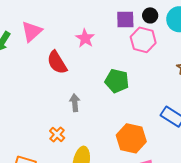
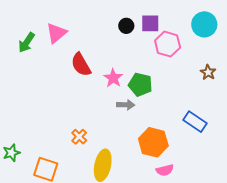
black circle: (150, 15) -> (126, 26), moved
pink star: (85, 38) -> (113, 78), moved
gray arrow: (75, 103) -> (126, 105), moved, turned 96

